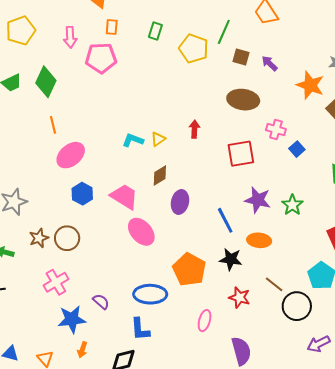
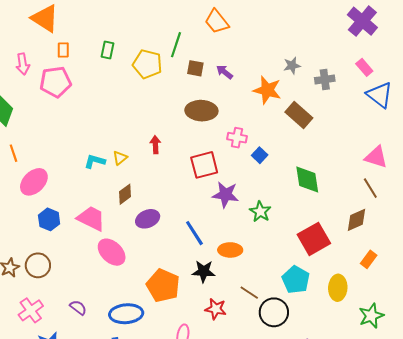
purple star: (258, 200) -> (226, 195), moved
purple ellipse: (180, 202) -> (148, 219), turned 60
purple semicircle: (101, 302) -> (78, 308), moved

